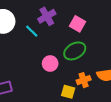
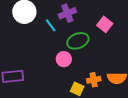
pink square: (77, 24) -> (105, 24), moved
green ellipse: (75, 51) -> (78, 41), moved

